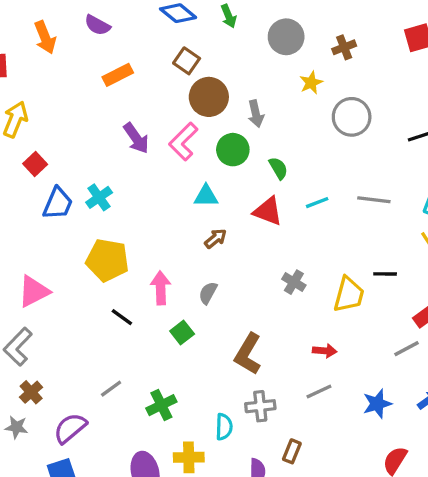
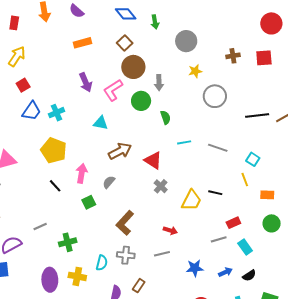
brown cross: (344, 47) -> (233, 56), moved
cyan triangle: (206, 196) -> (101, 123), moved
red triangle: (268, 211) -> (153, 160), moved
brown arrow: (216, 239) -> (120, 151), size x1.6

